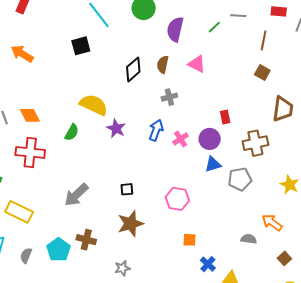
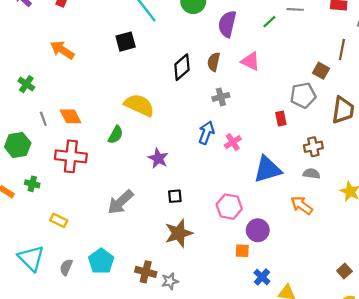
brown line: (264, 40) -> (342, 49), moved
purple star: (116, 128) -> (158, 158), moved
purple circle: (210, 139) -> (258, 230), moved
brown cross: (255, 143) -> (313, 147), size x0.7
blue triangle: (213, 164) -> (267, 169), size x1.6
gray pentagon: (240, 179) -> (303, 95), moved
yellow rectangle: (19, 212) -> (59, 220), size x0.6
orange arrow: (272, 223) -> (302, 205), moved
gray semicircle: (249, 239) -> (311, 174), moved
brown cross: (86, 240) -> (146, 272), moved

